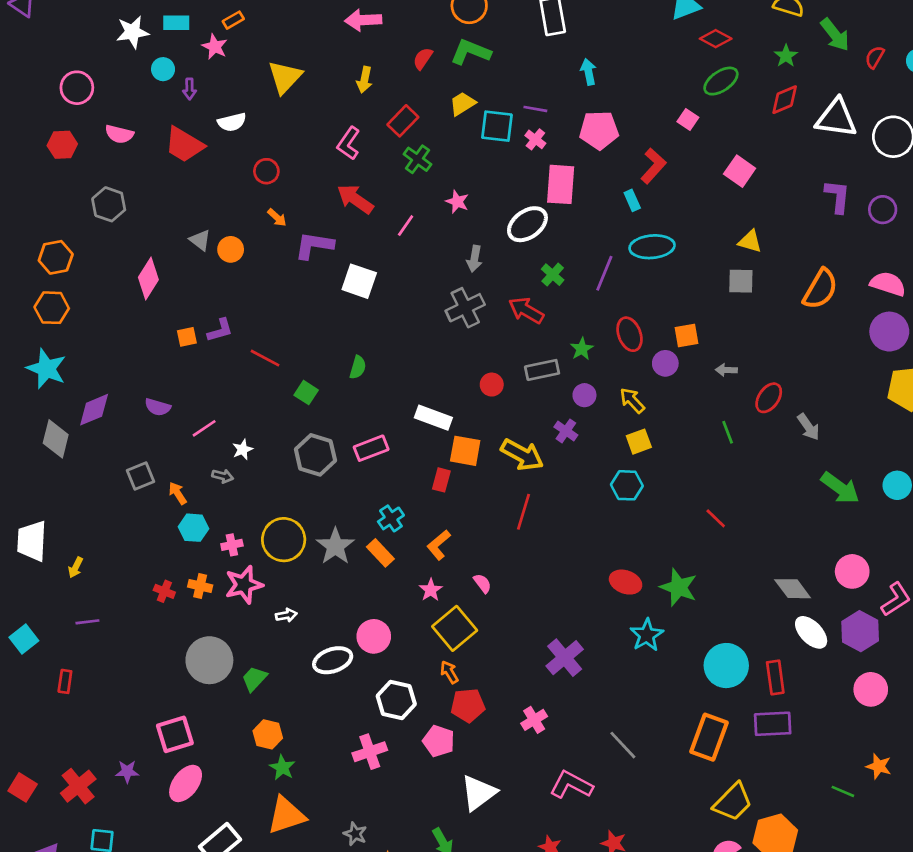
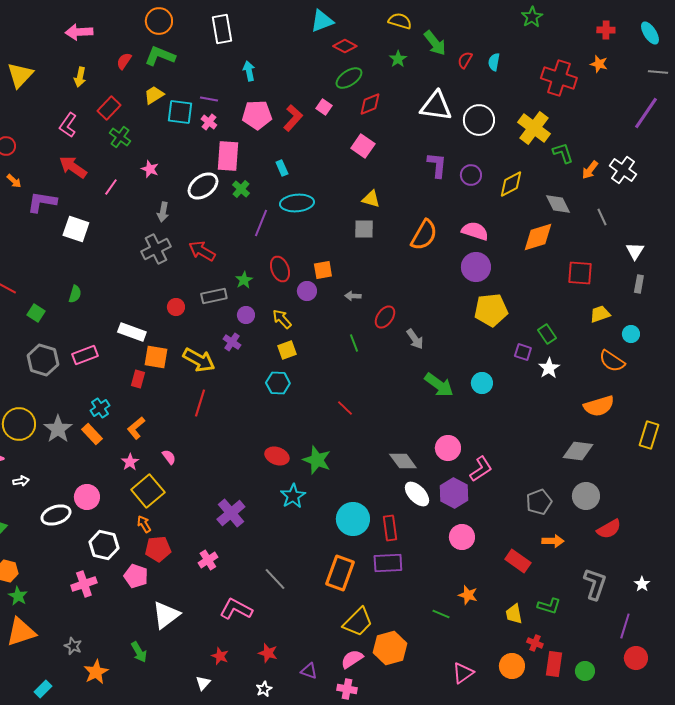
red diamond: (785, 100) -> (370, 104), moved
red L-shape: (653, 166) -> (293, 118), moved
green cross: (553, 275) -> (241, 189), moved

